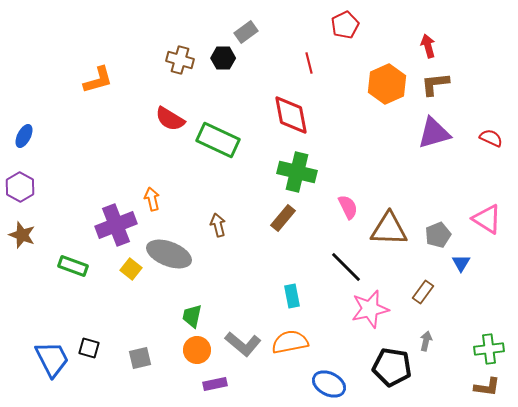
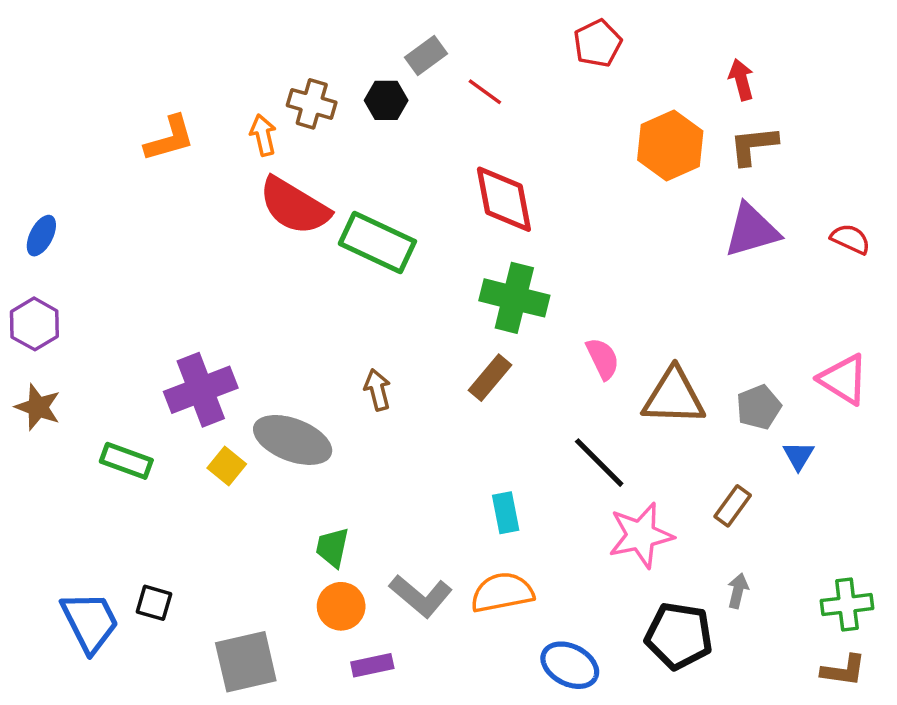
red line: (309, 63) -> (485, 92), moved, turned -40
red semicircle: (170, 119) -> (294, 206), size x1.4
orange arrow: (152, 199) -> (263, 135), moved
gray square: (140, 358) -> (246, 662), moved, size x1.6

